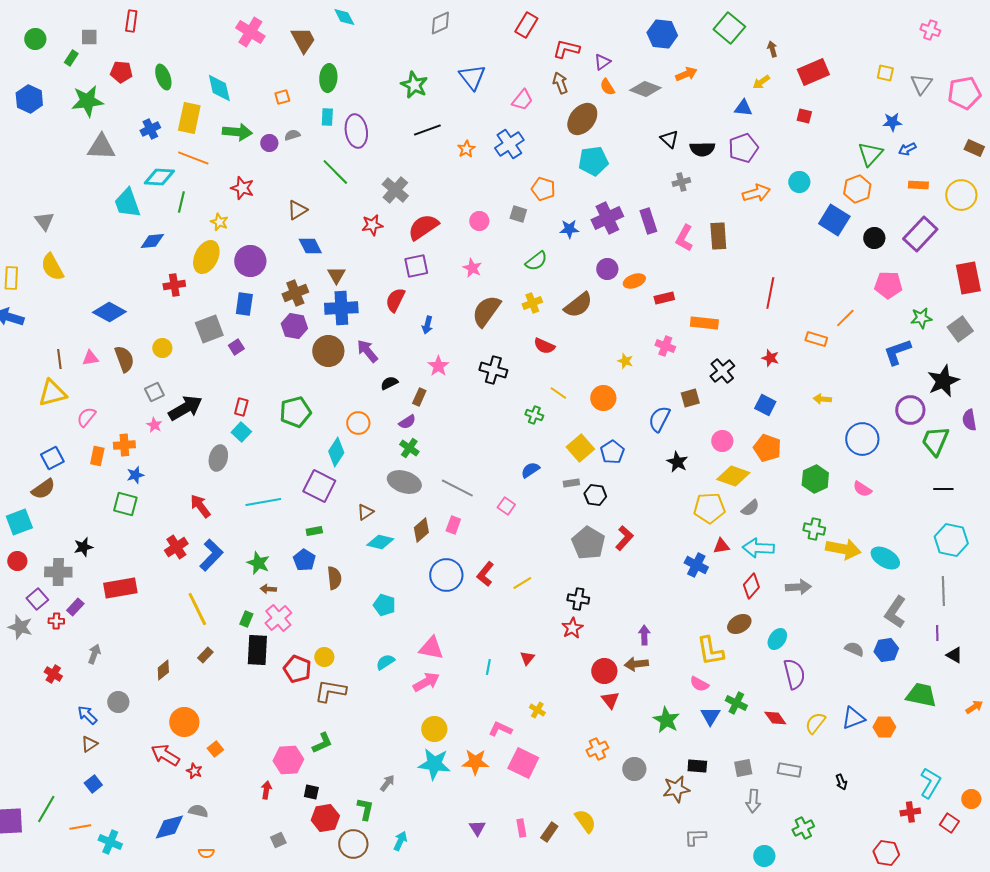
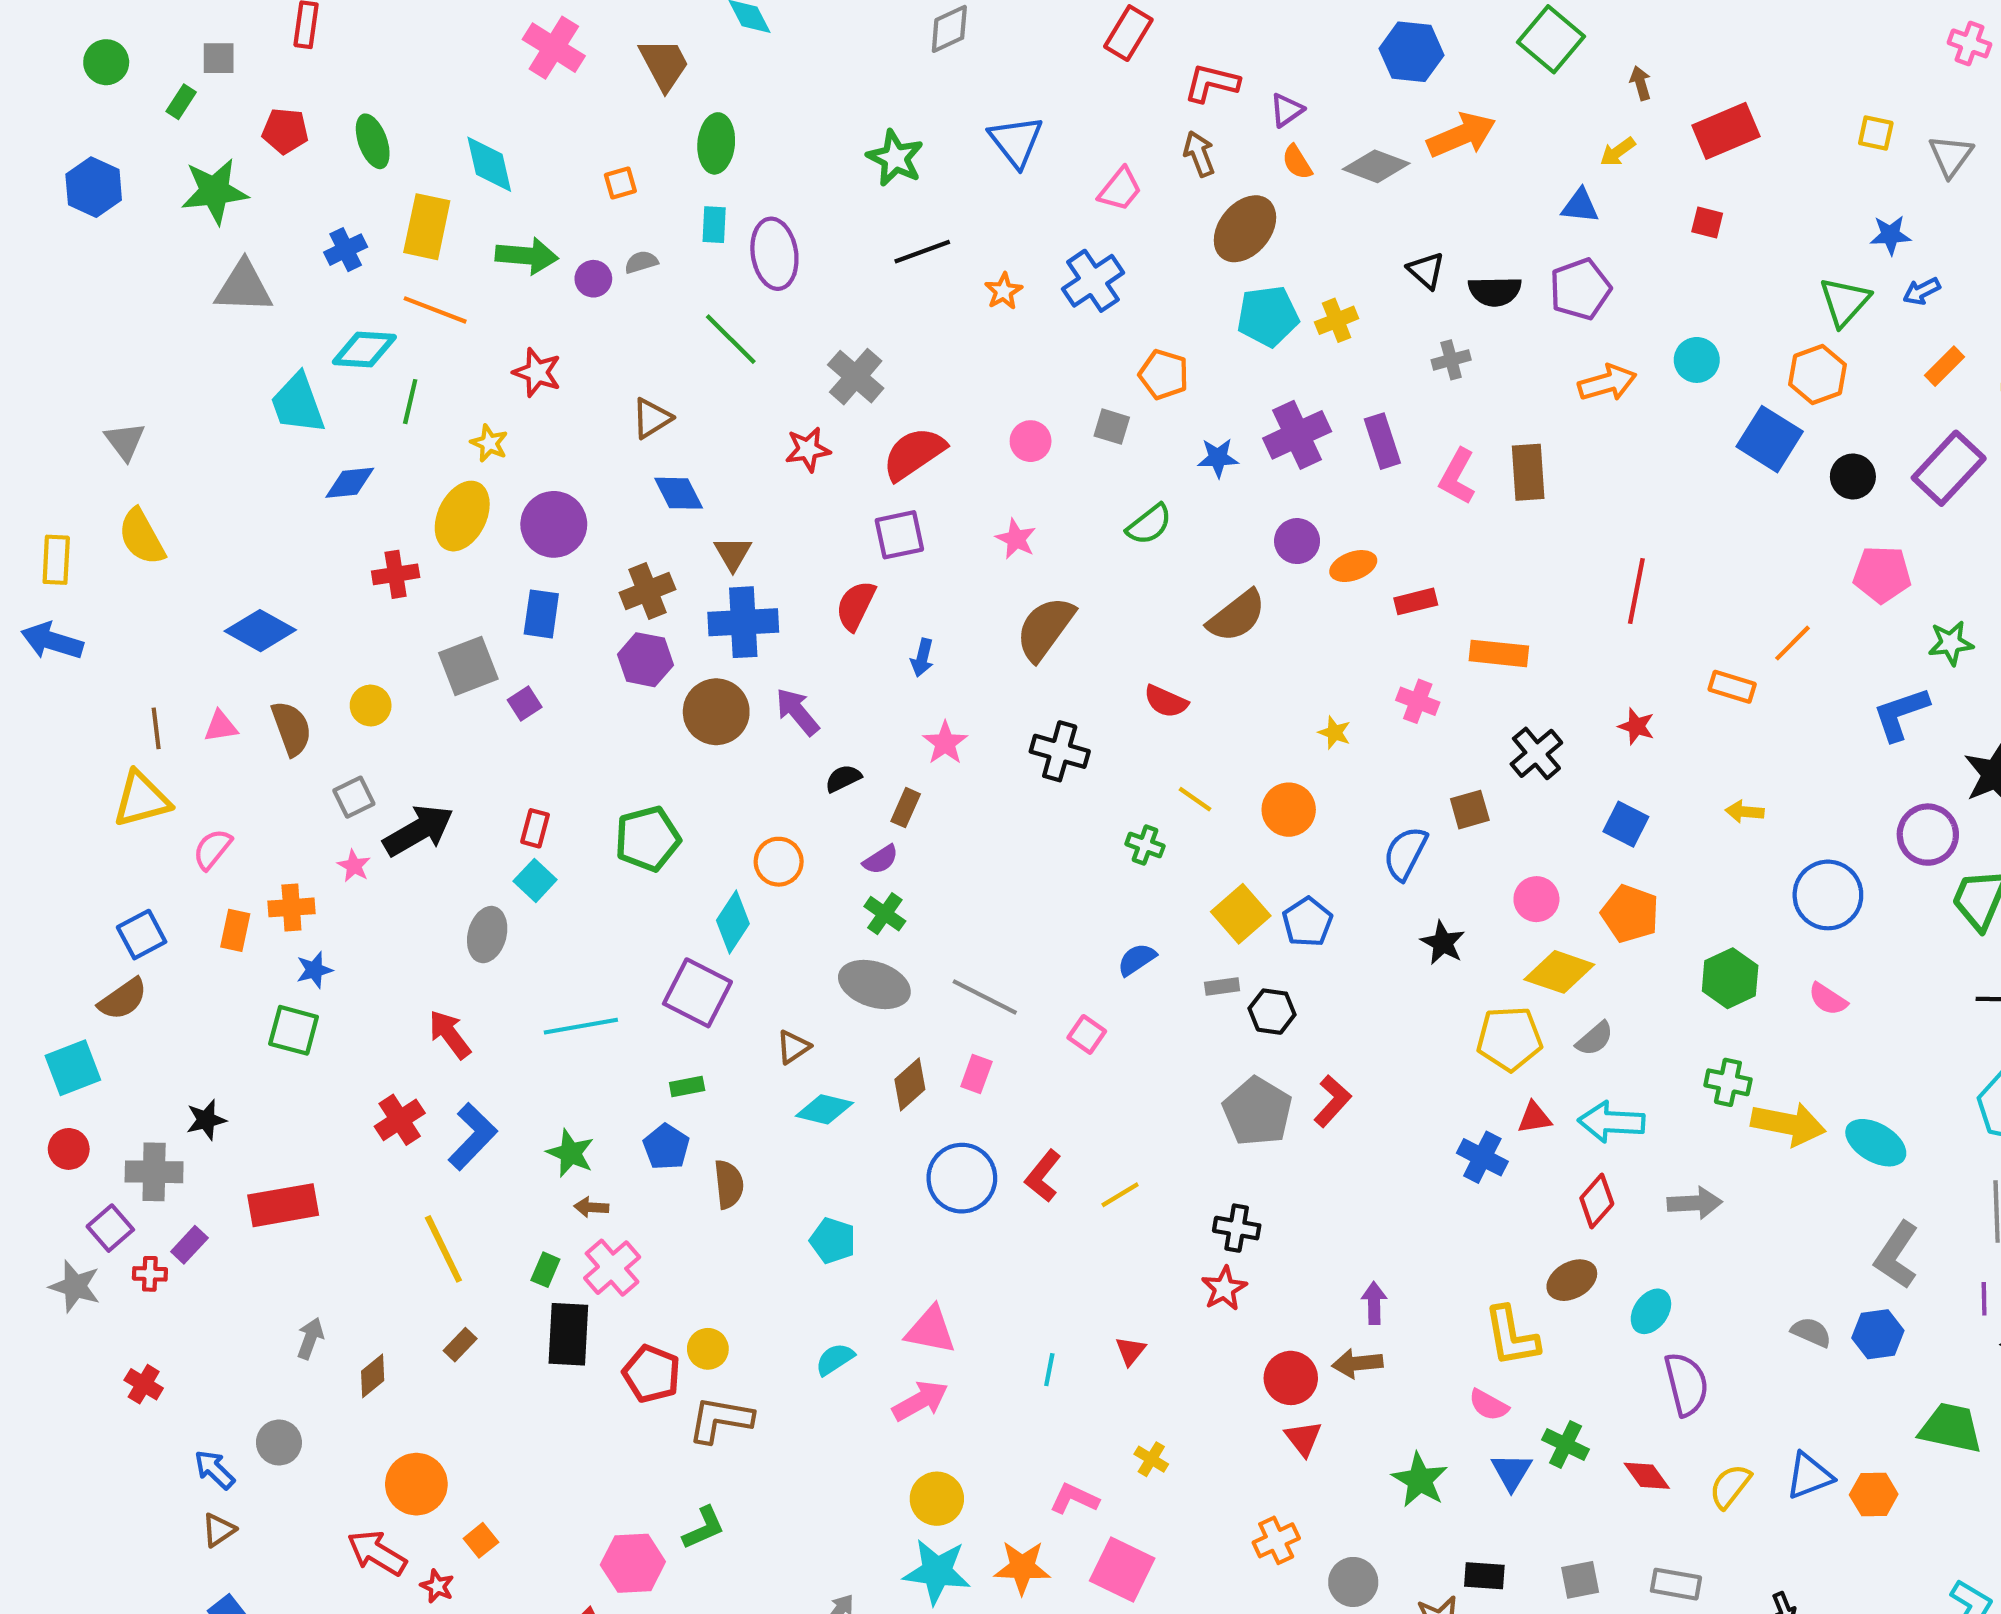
orange arrow: (686, 74) -> (1461, 135), size x1.5
orange rectangle: (918, 185) -> (1944, 366), turned -48
yellow cross: (532, 303) -> (1337, 320), moved
gray arrow: (94, 654) -> (310, 1338), moved

